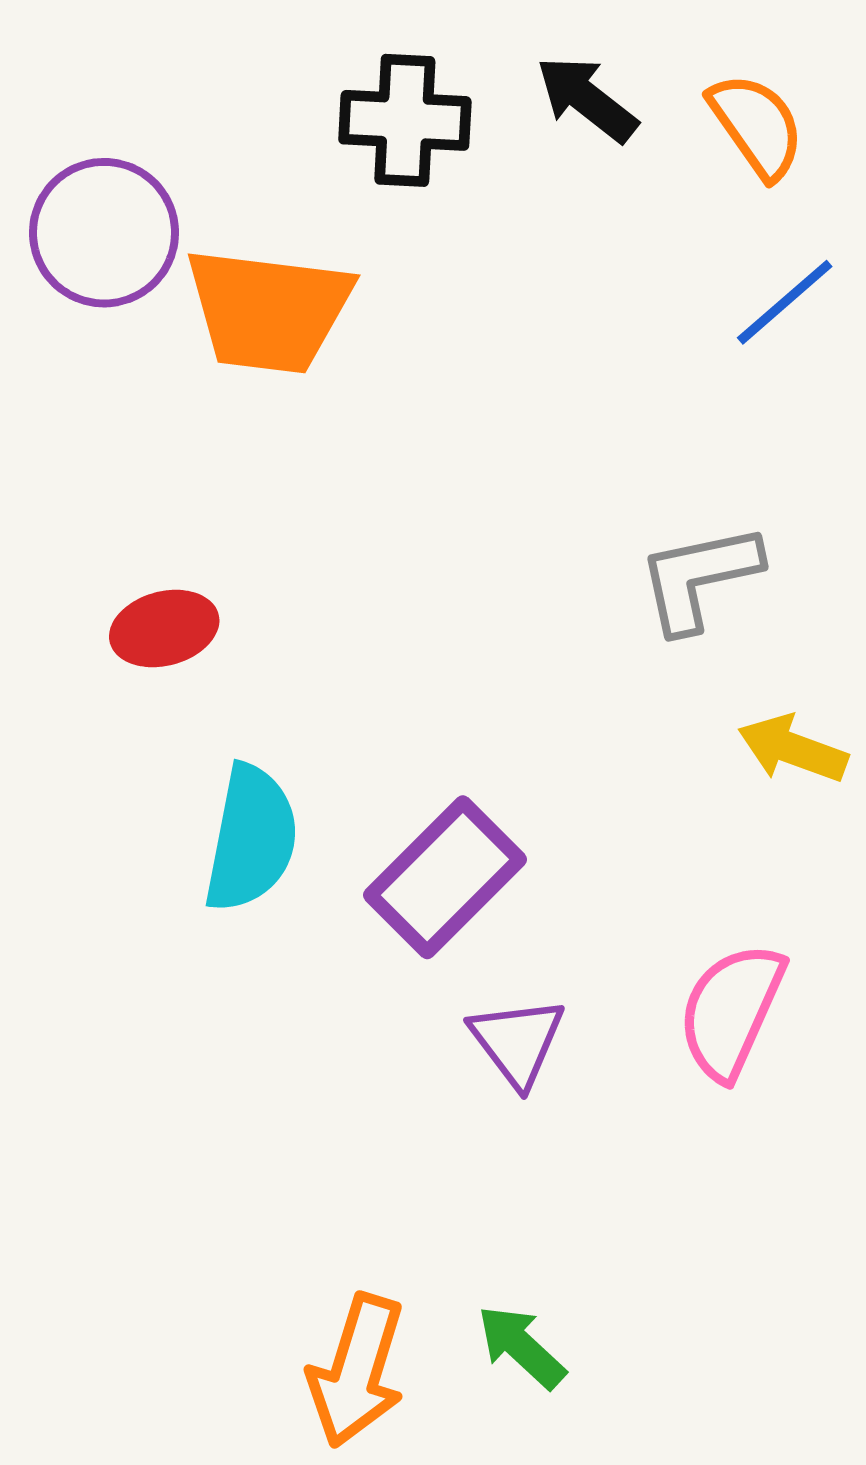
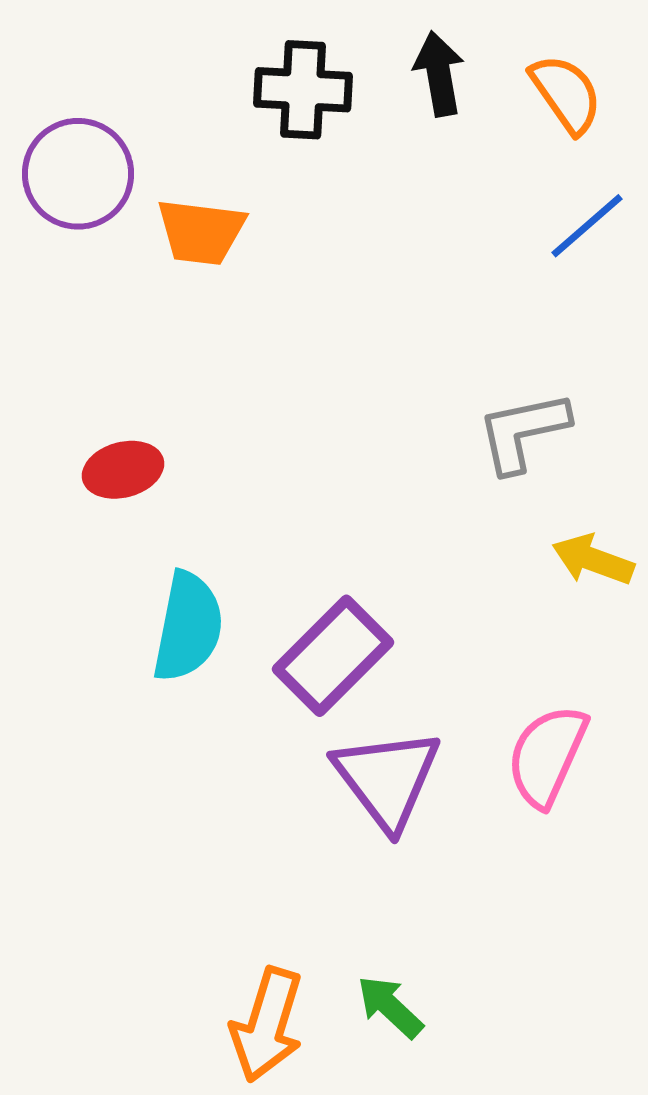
black arrow: (587, 99) -> (439, 74), turned 42
orange trapezoid: (269, 310) -> (201, 232), size x0.7
purple triangle: (517, 1042) -> (387, 779), size x1.5

